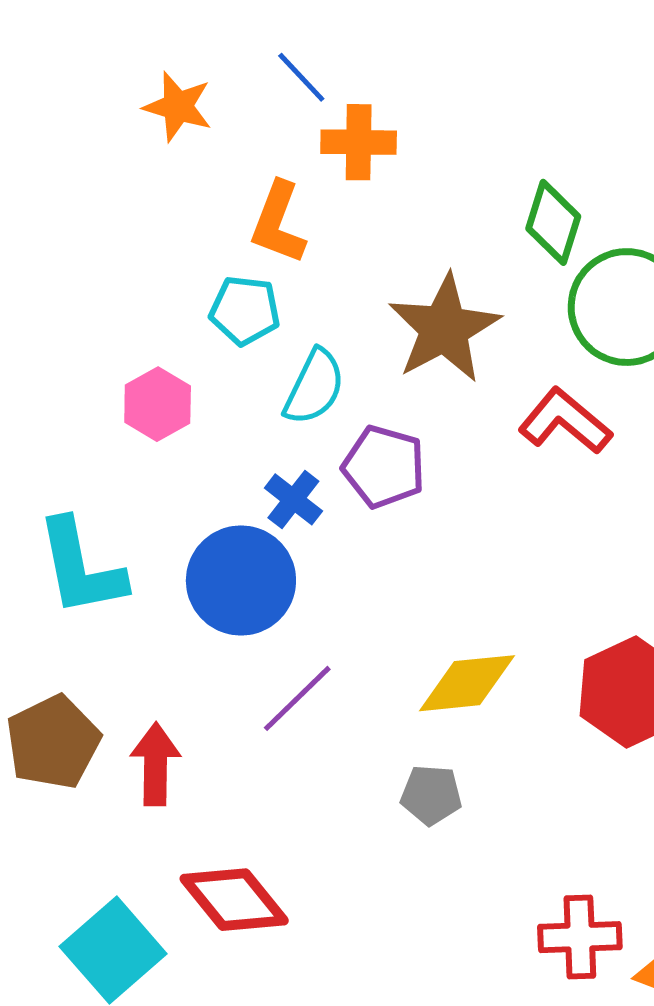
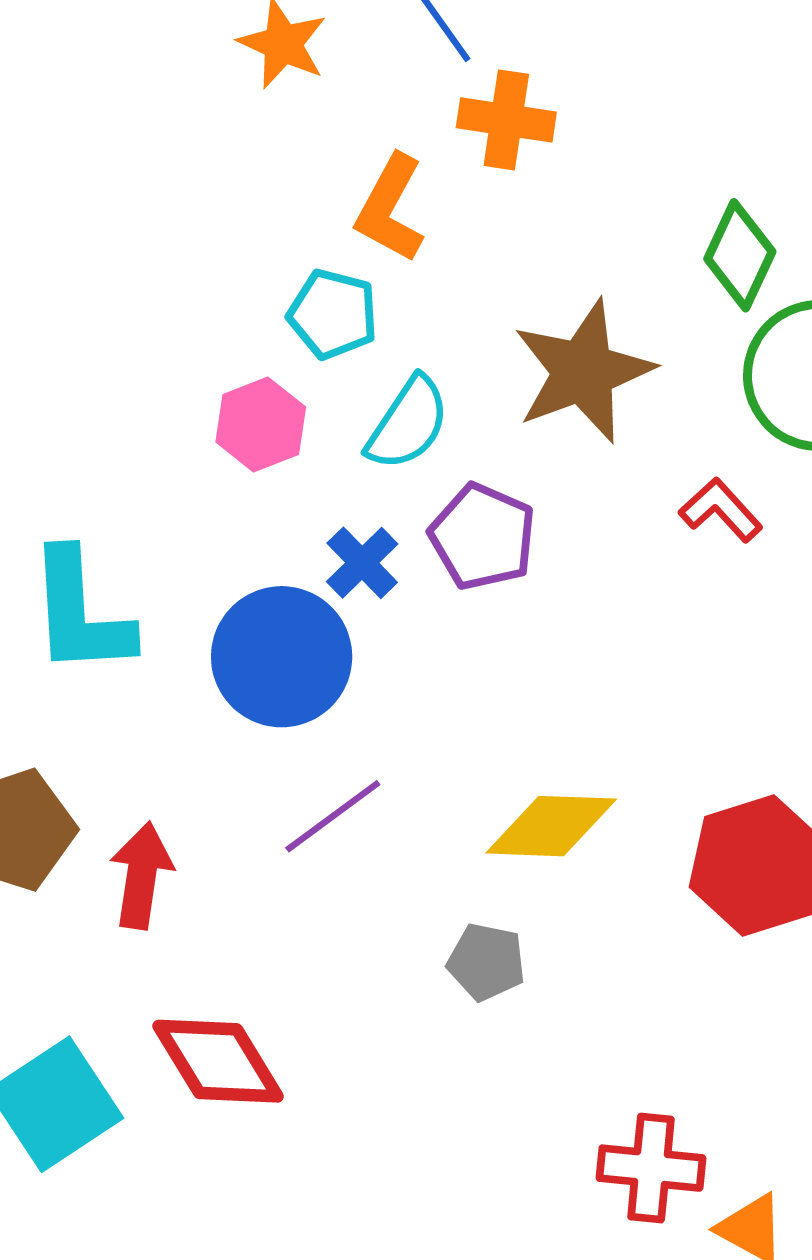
pink hexagon: (158, 404) -> (261, 425), moved
red L-shape: (565, 421) -> (721, 510), size x0.7

